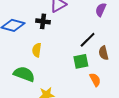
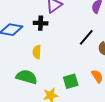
green square: (81, 61) -> (71, 81), moved

